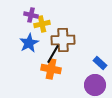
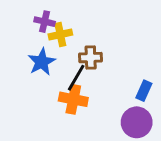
brown cross: (63, 40) -> (91, 58), size x0.7
blue rectangle: (100, 63) -> (144, 91), turned 72

